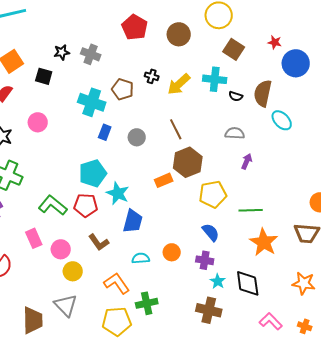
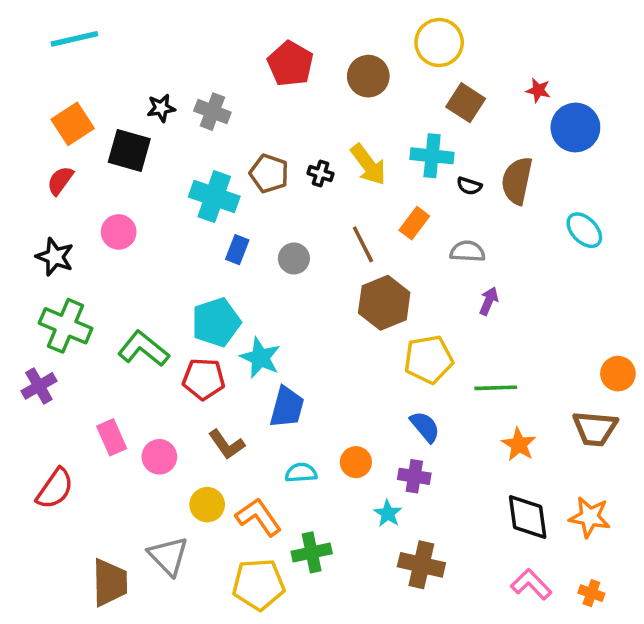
black square: (44, 76) -> (129, 151), size x1.4
black cross: (152, 76) -> (320, 174), moved
yellow arrow: (179, 84) -> (368, 165), turned -85
cyan ellipse: (282, 120) -> (584, 230), moved
orange rectangle: (164, 180) -> (414, 223), moved, turned -30
green L-shape: (53, 205) -> (143, 349), moved
orange star: (264, 242) -> (519, 444), size x0.7
yellow circle: (73, 271) -> (207, 505), moved
cyan star: (218, 281) -> (388, 513), moved
black diamond: (248, 283) -> (528, 517), moved

